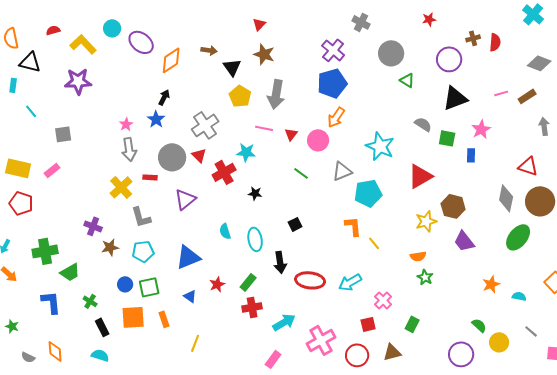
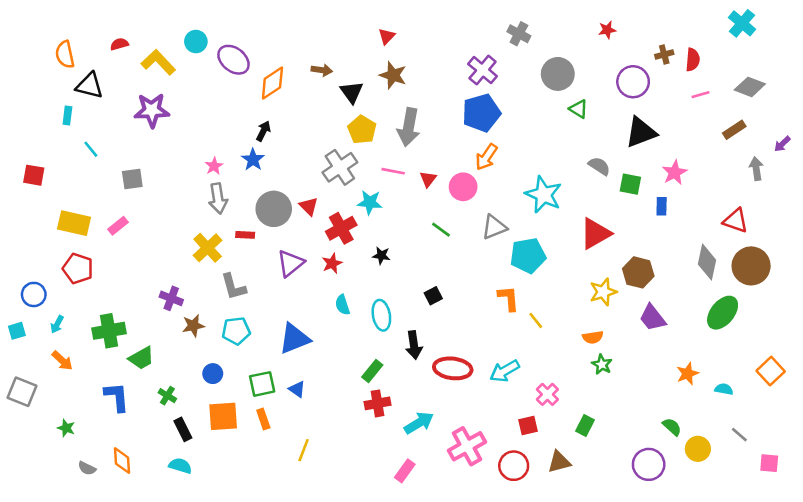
pink line: (501, 93) -> (700, 95), moved
gray cross: (205, 125) -> (340, 167), moved
red star: (217, 284) -> (332, 263), moved
green square: (149, 287) -> (262, 384), moved

